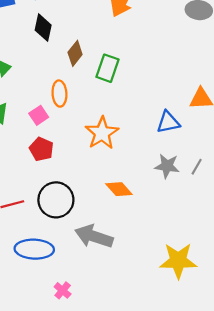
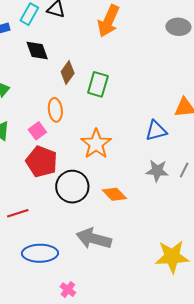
black diamond: (43, 28) -> (37, 50), turned -30
red pentagon: (41, 149) -> (42, 162), size x1.4
black circle: (56, 200) -> (72, 187), moved

